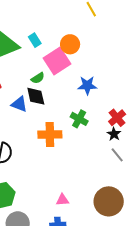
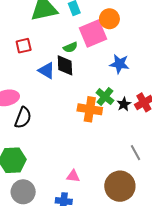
orange cross: (50, 134) -> (90, 109), moved
black star: (114, 134) -> (124, 104), moved
gray line: (117, 155) -> (136, 153), moved

